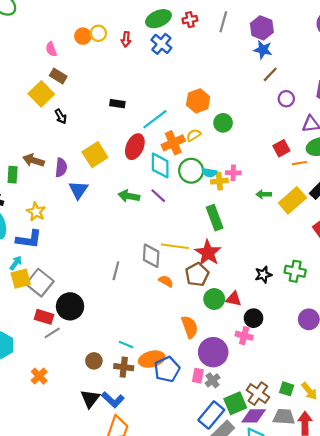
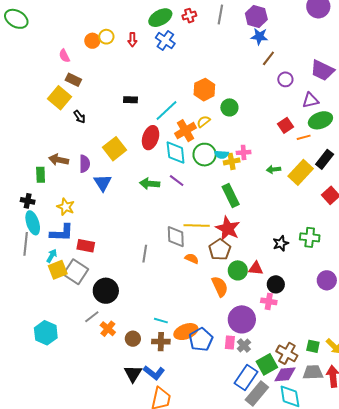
red rectangle: (44, 317) -> (86, 246), moved
orange semicircle: (190, 327) -> (220, 287), moved
orange cross: (39, 376) -> (108, 329), moved

